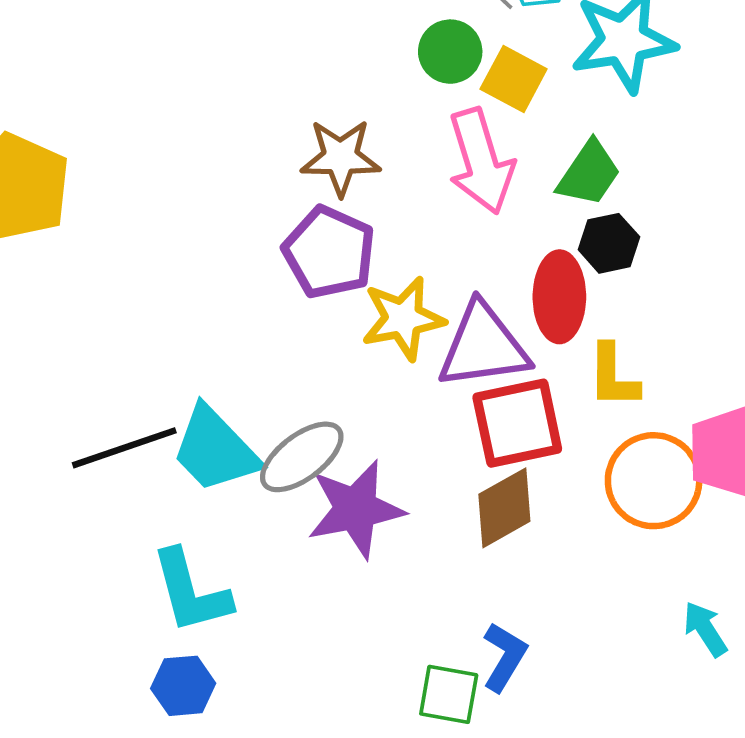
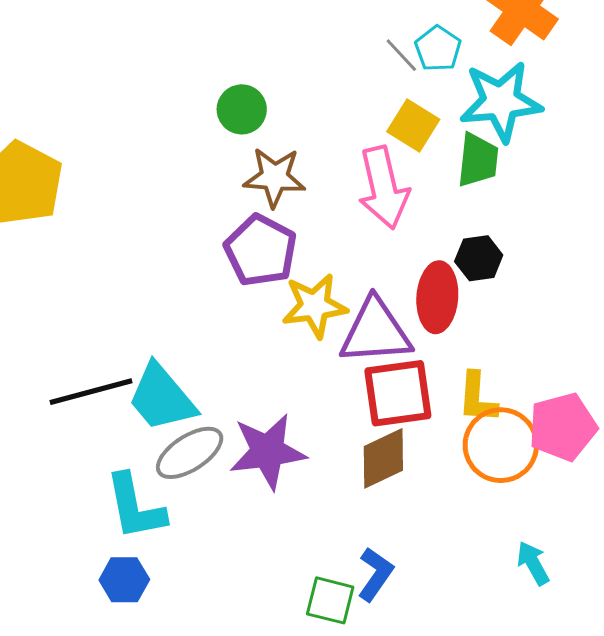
green circle: (450, 52) -> (242, 109), moved
green trapezoid: (589, 174) -> (478, 160), moved, turned -32
yellow L-shape: (613, 376) -> (477, 398), moved
gray ellipse: (302, 457) -> (190, 453), moved

